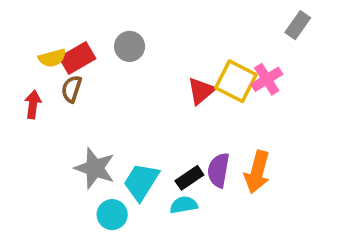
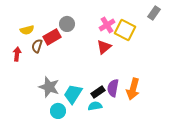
red rectangle: (77, 58) -> (52, 37), moved
pink cross: (267, 79) -> (107, 25), moved
yellow square: (236, 81) -> (125, 30), moved

